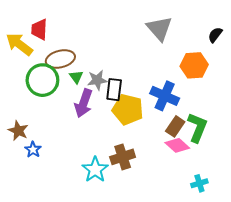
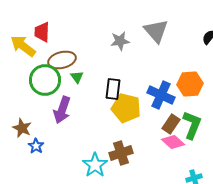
orange hexagon: (194, 65) -> (190, 84), moved
gray star: (97, 80) -> (120, 41), moved
purple arrow: (84, 103) -> (62, 110), moved

